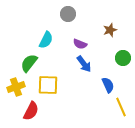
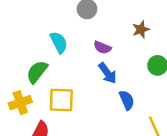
cyan semicircle: (46, 40) -> (59, 42), turned -54
blue semicircle: (108, 85) -> (127, 100), moved

